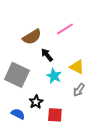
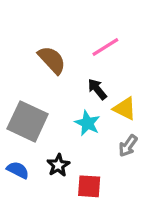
brown semicircle: (32, 37) -> (52, 60), turned -102
black arrow: (47, 55) -> (97, 89), moved
blue semicircle: (18, 114) -> (18, 170), moved

